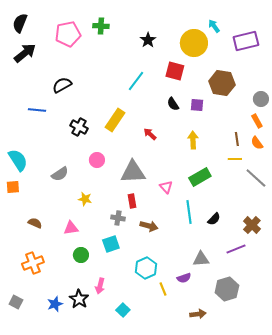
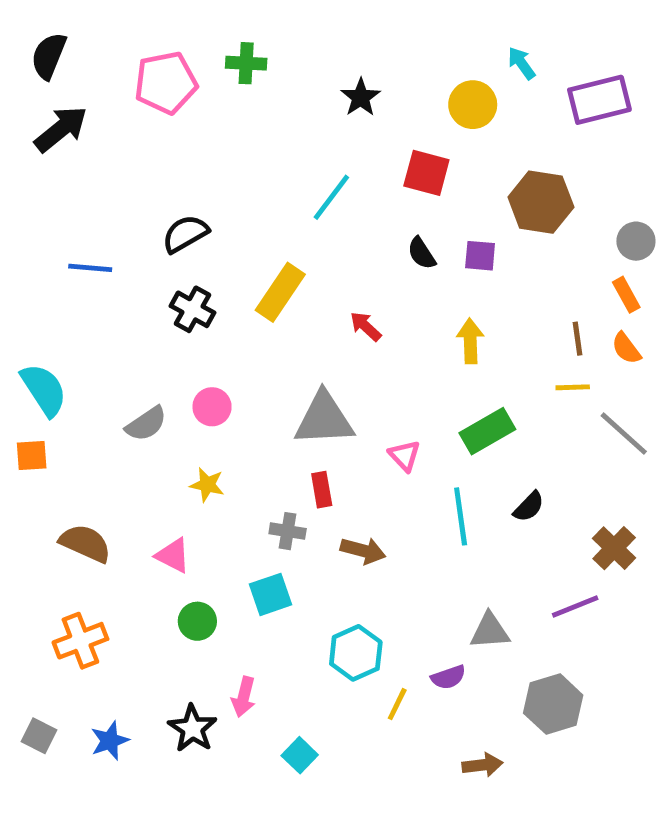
yellow circle: (194, 43) -> (473, 105), size x0.7
black semicircle: (62, 85) -> (185, 234), moved
pink circle: (97, 160) -> (212, 407), moved
black semicircle: (214, 219) -> (529, 507), moved
brown semicircle: (35, 223) -> (85, 543), size x1.5
pink triangle: (71, 228) -> (173, 555), turned 35
yellow line: (163, 289) -> (397, 704), turned 48
blue star: (55, 304) -> (110, 741), moved

